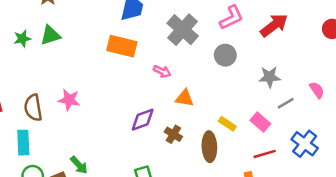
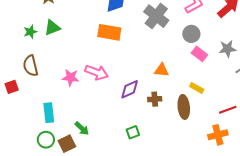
pink arrow: (162, 71) -> (97, 72), moved, size x1.6
brown semicircle: (33, 108) -> (31, 66), moved
pink rectangle: (260, 122) -> (199, 54), moved
brown cross: (173, 134) -> (155, 99), turned -32
cyan rectangle: (23, 143) -> (49, 113), moved

